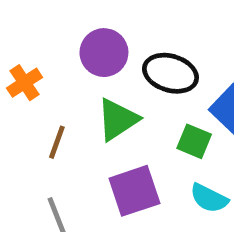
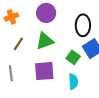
black ellipse: (170, 73) -> (83, 25), moved, turned 60
cyan semicircle: (209, 198) -> (73, 82), turned -133

